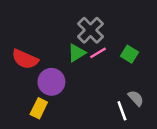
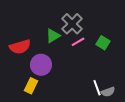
green triangle: (77, 53) -> (53, 36), moved
red semicircle: (25, 59) -> (20, 47), turned -40
gray semicircle: (136, 98) -> (108, 92), moved, turned 112

